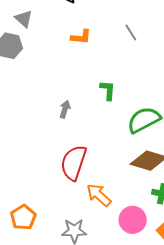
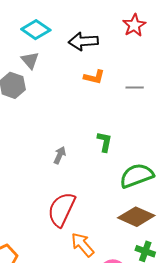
gray line: (131, 33) -> (135, 87), turned -66
orange L-shape: (81, 37) -> (94, 77), moved

